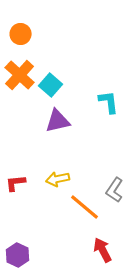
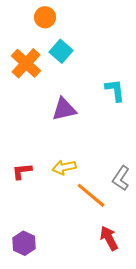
orange circle: (21, 34) -> (45, 17), moved
cyan square: (51, 85) -> (61, 51), moved

